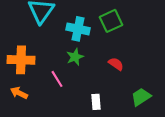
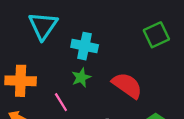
green square: (111, 21) -> (156, 35), moved
red semicircle: (116, 64) -> (127, 85), size x1.8

